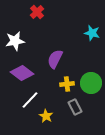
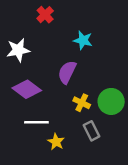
cyan star: (92, 33) -> (83, 40), moved
yellow cross: (67, 84) -> (82, 103), turned 32
white line: (30, 100) -> (36, 122), turned 48

